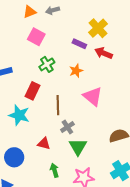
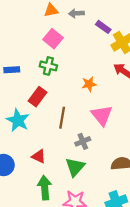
purple rectangle: (79, 44) -> (103, 27), moved
green cross: (47, 64) -> (48, 66), moved, turned 35
gray cross: (67, 127) -> (83, 141), moved
green arrow: (54, 170) -> (45, 188), size x1.5

